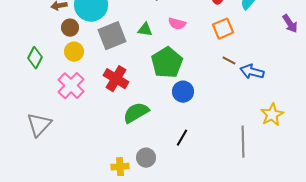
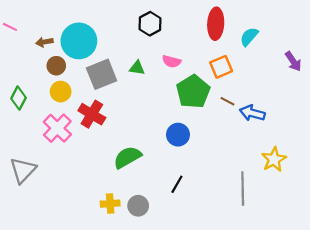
green pentagon: (167, 63) -> (193, 92), moved
red cross: (116, 79) -> (92, 114), moved
yellow cross: (120, 167) -> (110, 204), moved

